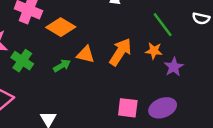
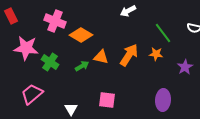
purple star: (174, 67) -> (185, 67), moved
pink square: (128, 108) -> (107, 100), moved
purple ellipse: (163, 108) -> (163, 100), turned -65

